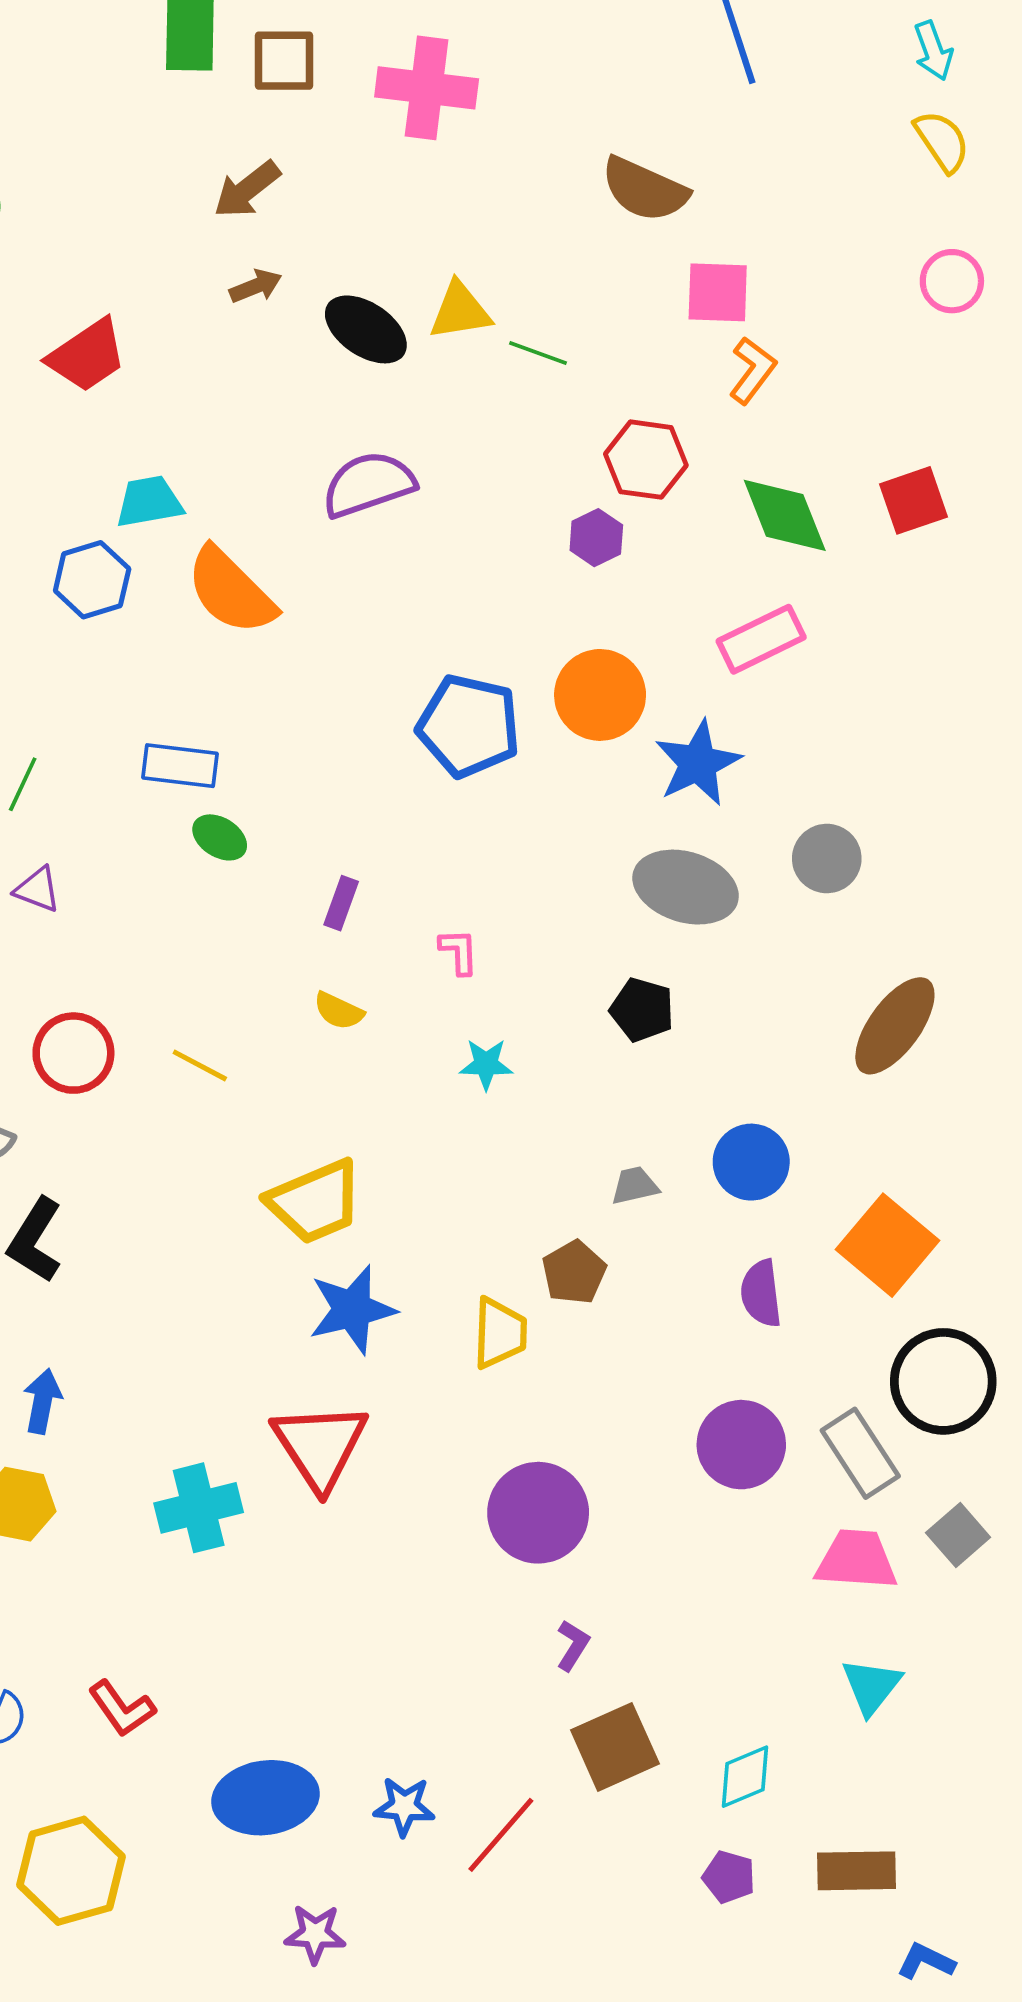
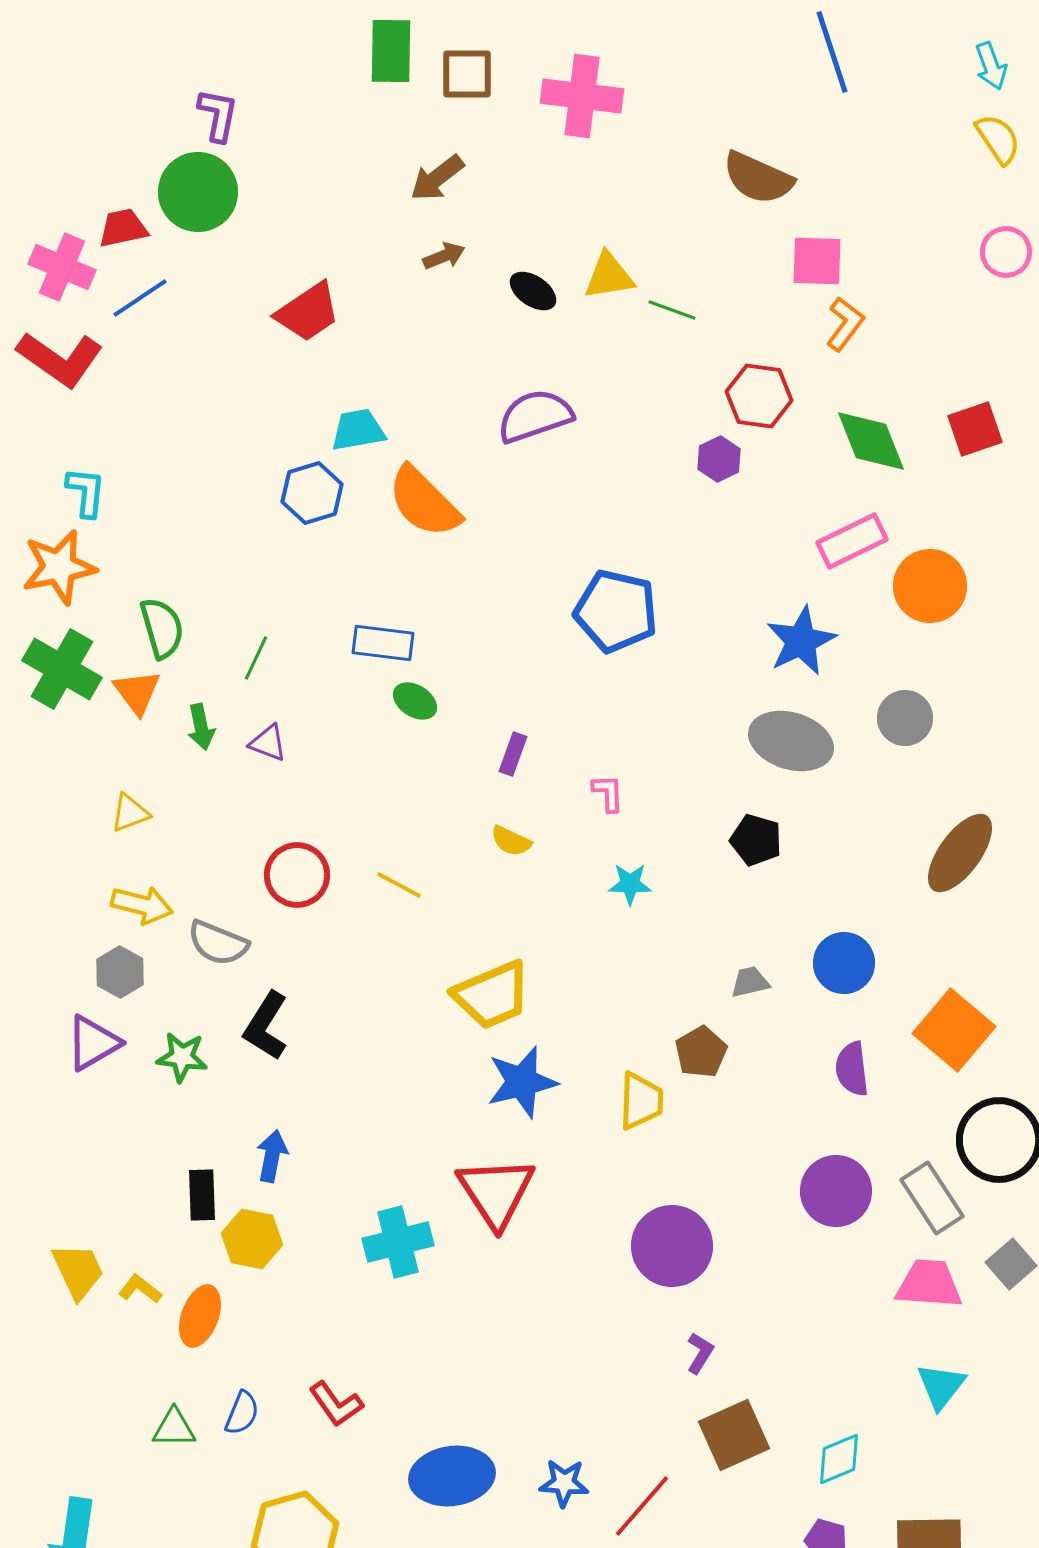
black ellipse: (366, 329) -> (533, 291), size x0.7
orange circle: (600, 695) -> (930, 586), moved

